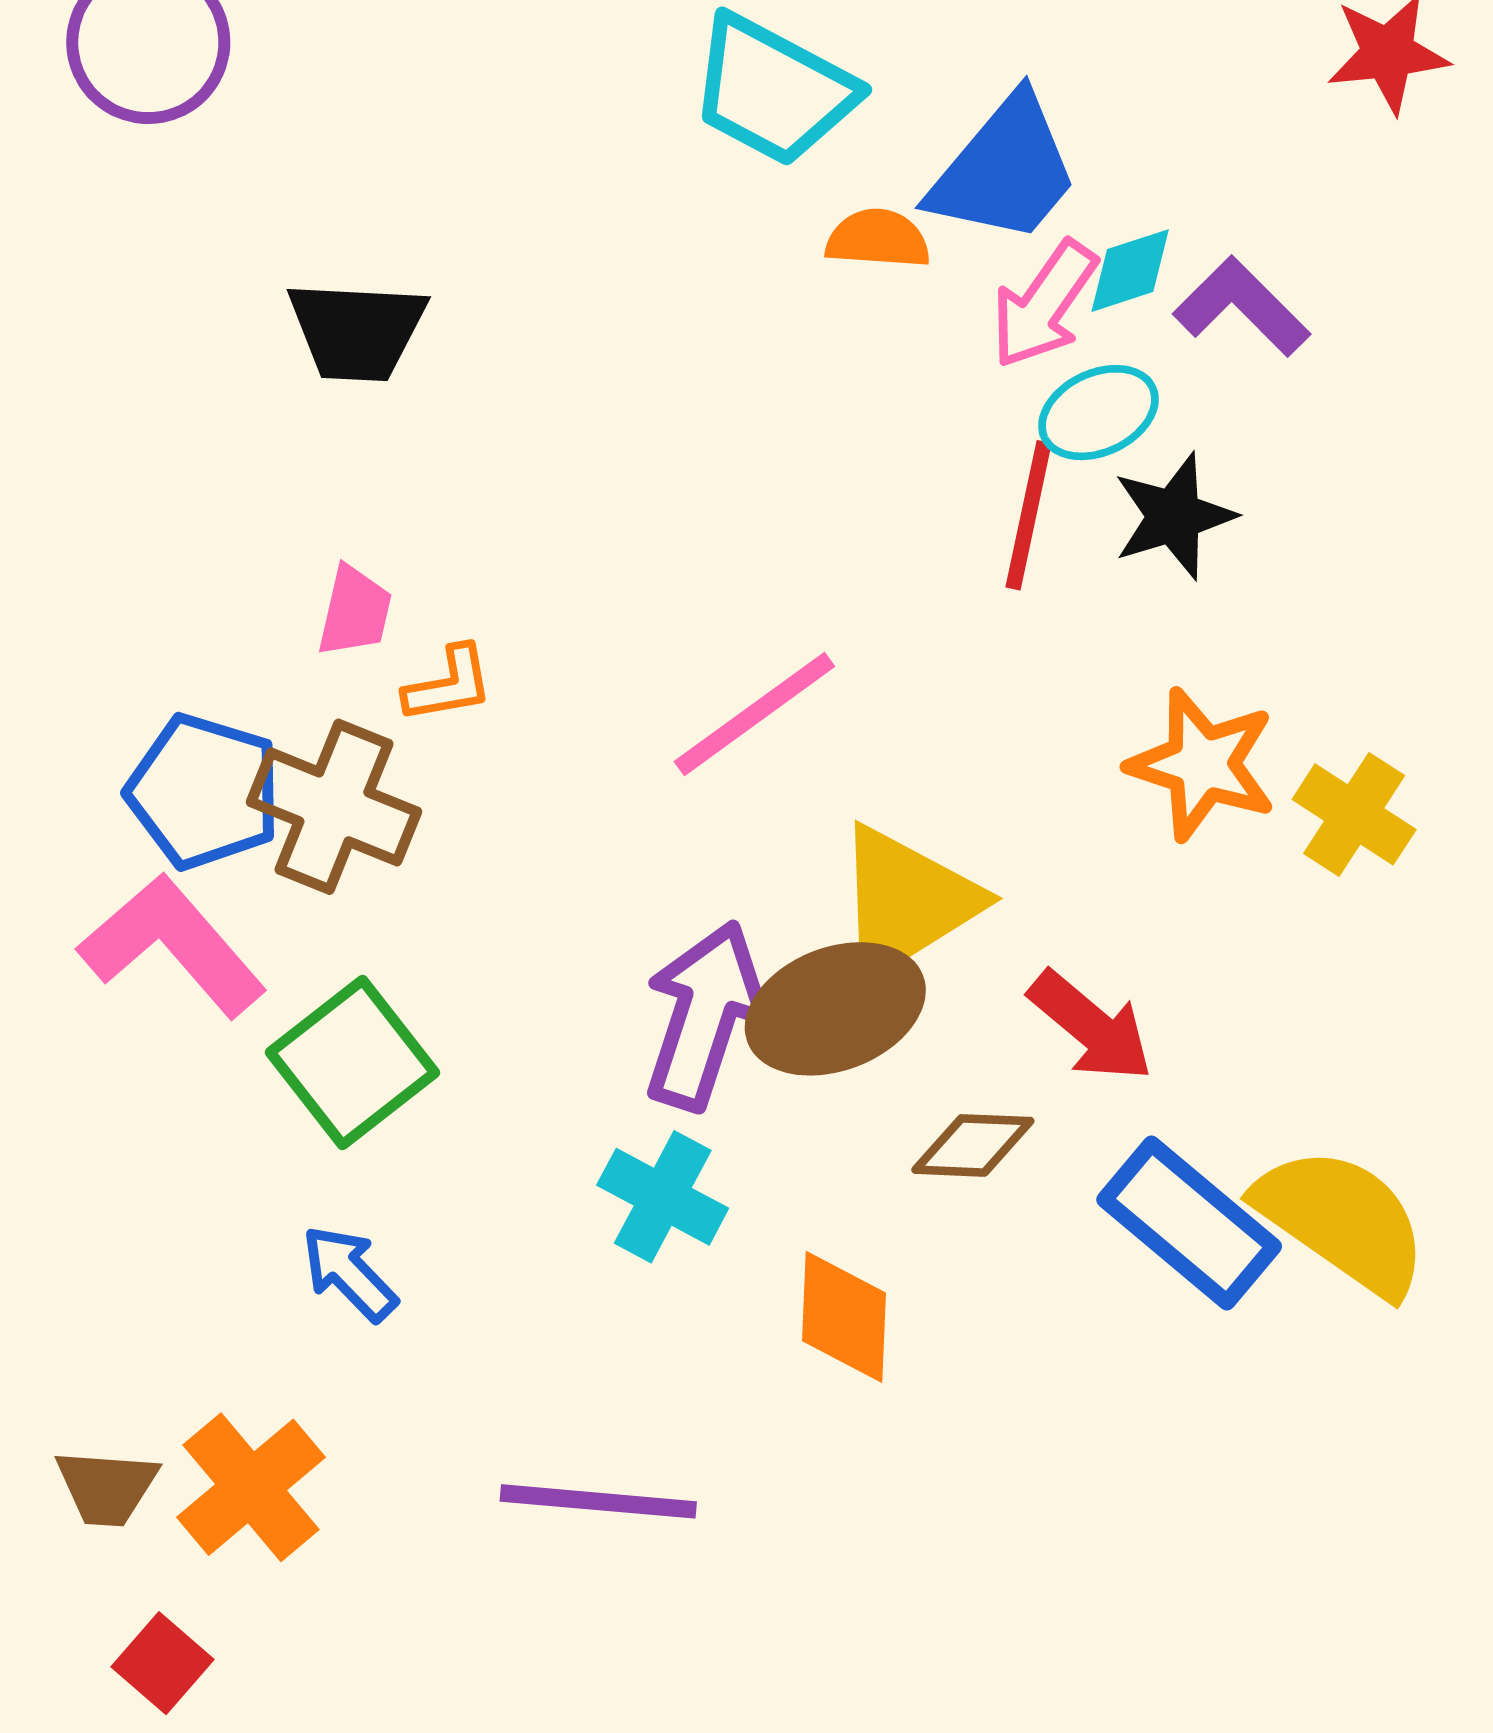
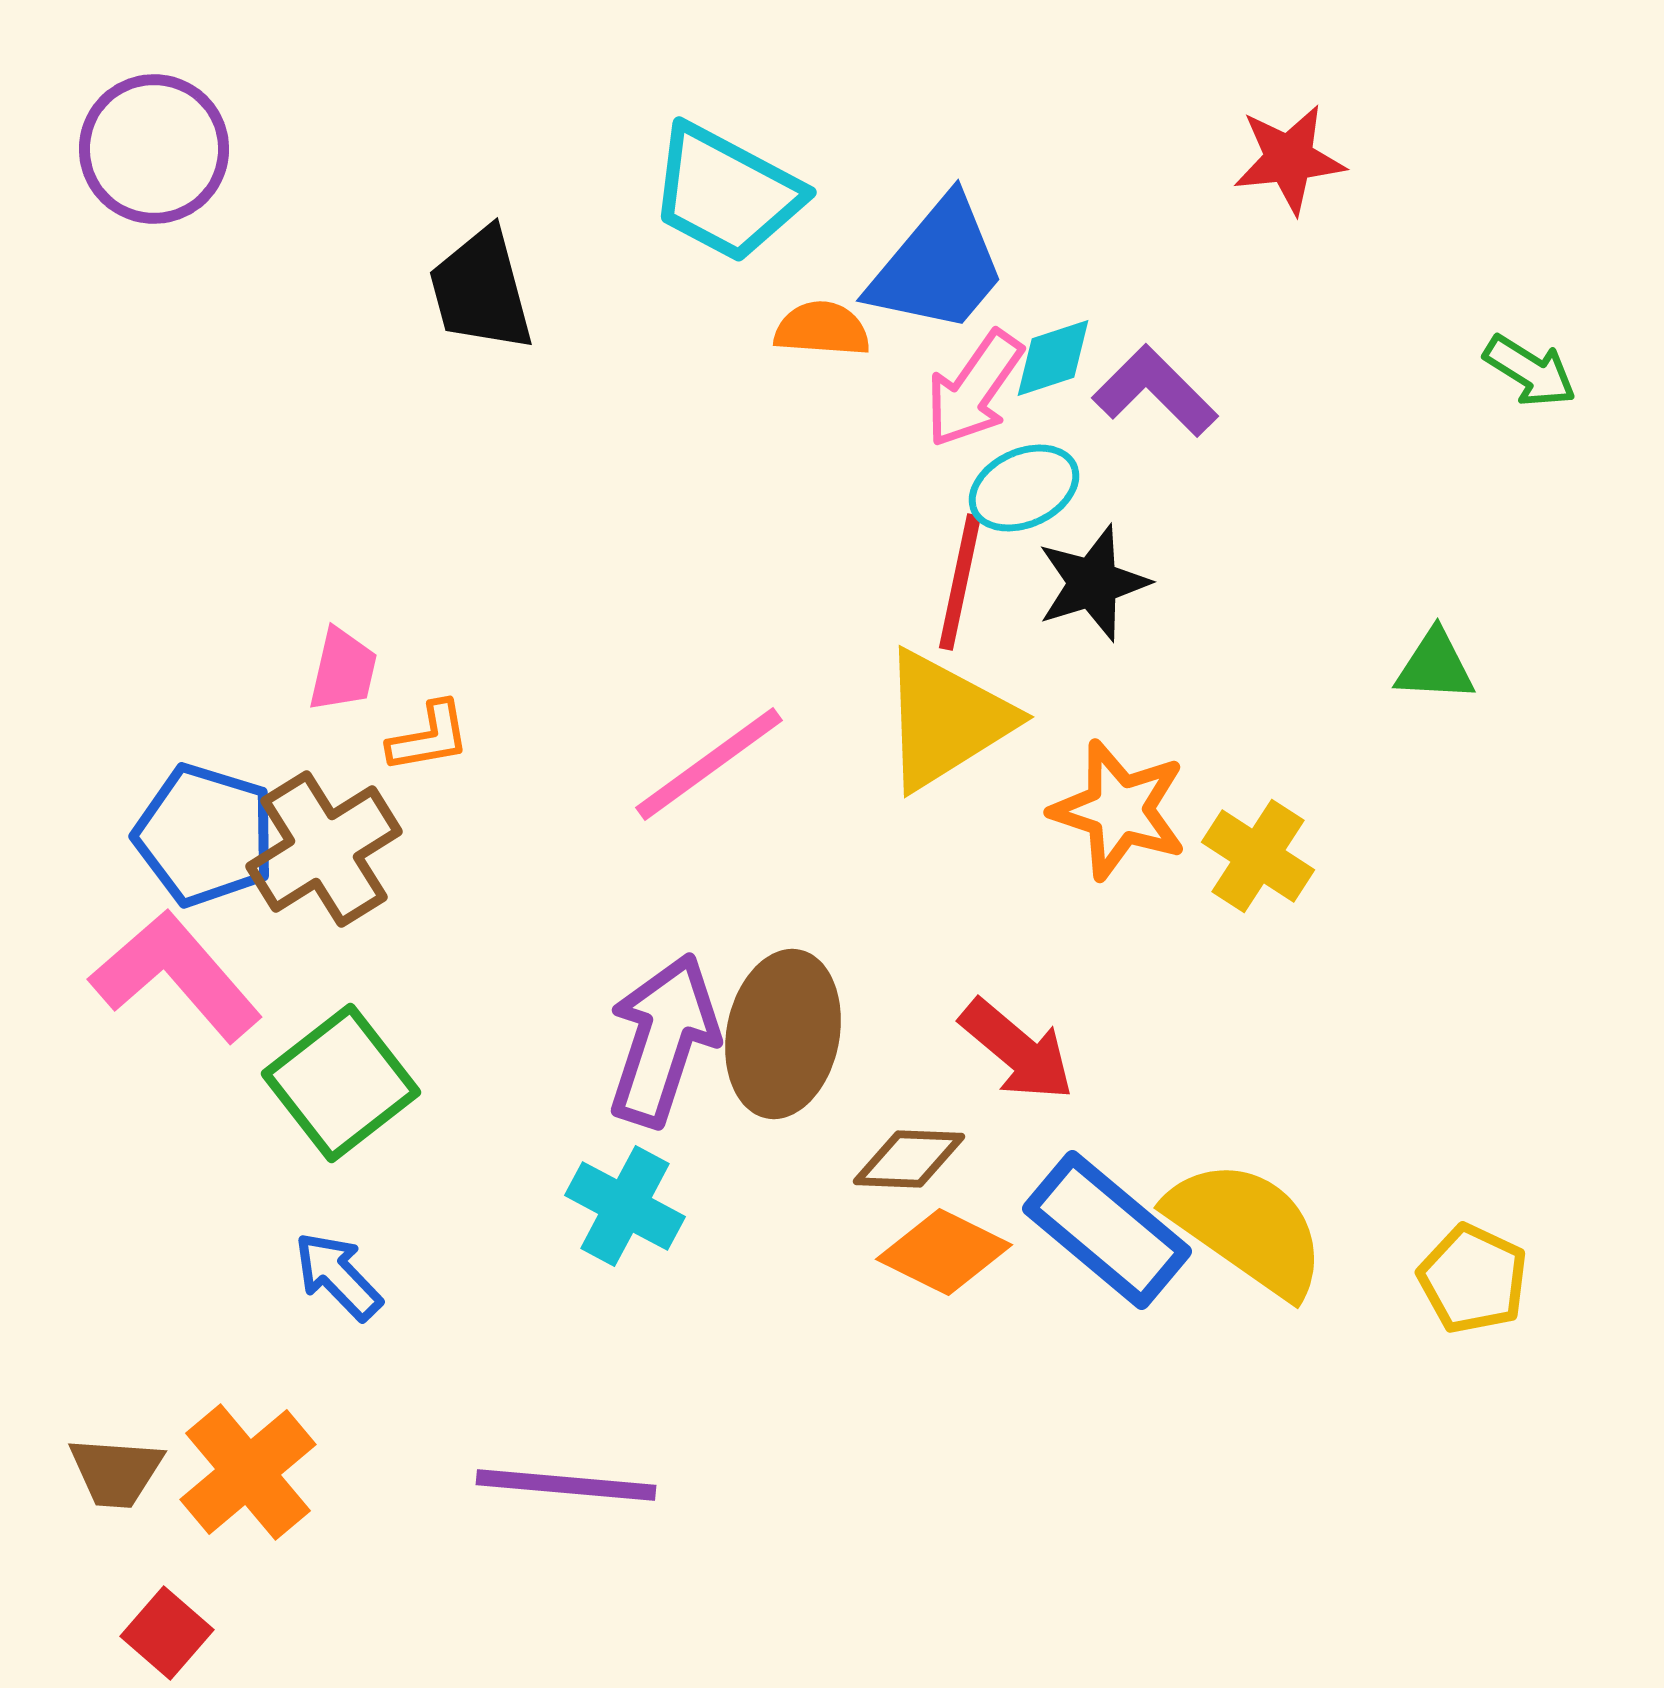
black trapezoid: (357, 331) -> (481, 290), moved, turned 72
brown cross: (334, 807) -> (324, 849), turned 36
yellow triangle: (906, 902) -> (946, 720), moved
brown ellipse: (835, 1009) -> (783, 1034), turned -58
orange diamond: (844, 1317) -> (944, 1252), moved, turned -66

